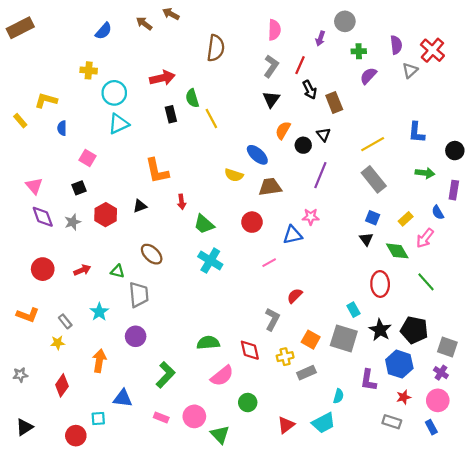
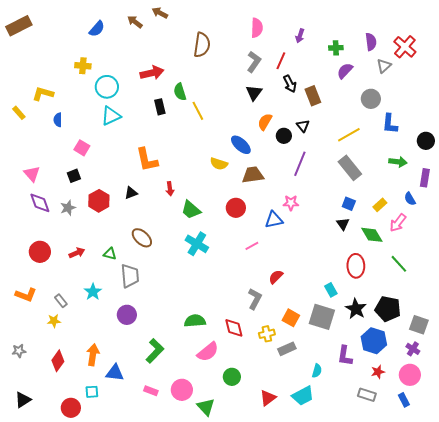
gray circle: (345, 21) -> (371, 99), moved
orange arrow: (99, 361) -> (93, 355), moved

